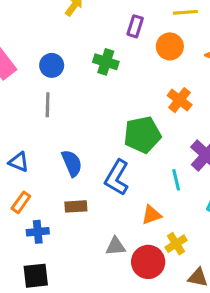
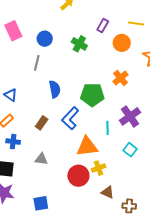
blue semicircle: (72, 163) -> (55, 89), moved
brown rectangle: (76, 206) -> (42, 123), moved, turned -64
orange triangle: (151, 215) -> (87, 146), size x1.6
gray triangle: (115, 246) -> (41, 159), moved

